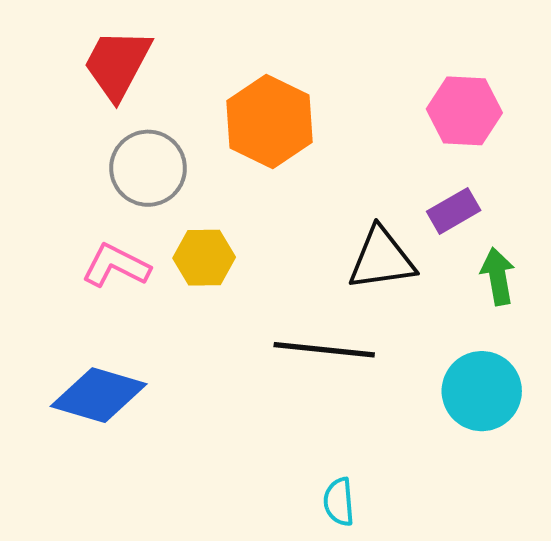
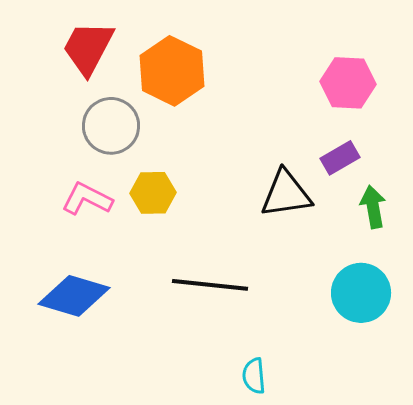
orange hexagon: (269, 121) -> (172, 71), moved
black line: (324, 350) -> (210, 285), moved

